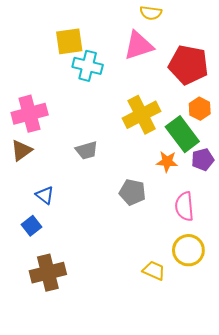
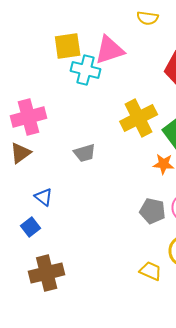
pink triangle: (139, 45) -> (110, 50), moved
gray pentagon: (132, 192) -> (153, 211), moved

